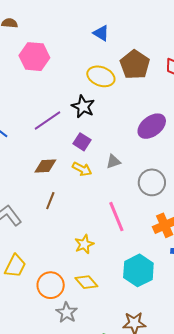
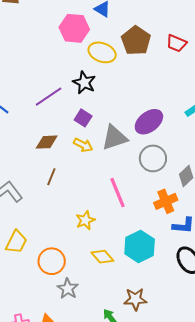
pink hexagon: (34, 57) -> (74, 28), moved
purple ellipse: (152, 126) -> (149, 122), moved
gray triangle: (113, 162) -> (114, 138), size x1.8
yellow diamond: (86, 282) -> (102, 257), moved

